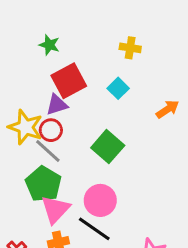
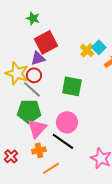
yellow cross: (130, 48) -> (87, 50), moved, turned 32
cyan square: (118, 88) -> (99, 47), moved
green square: (108, 147) -> (72, 86), turned -30
green pentagon: (43, 184) -> (29, 111), turned -30

